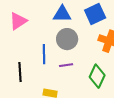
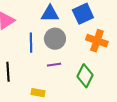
blue line: (44, 54) -> (31, 43), moved

